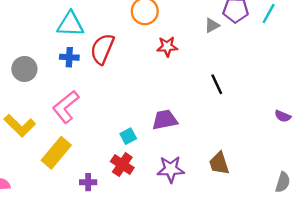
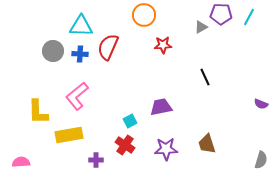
gray circle: (24, 69) -> (53, 51), moved
yellow L-shape: (20, 126) -> (38, 112), turned 44
yellow rectangle: (56, 153) -> (69, 135), turned 40

